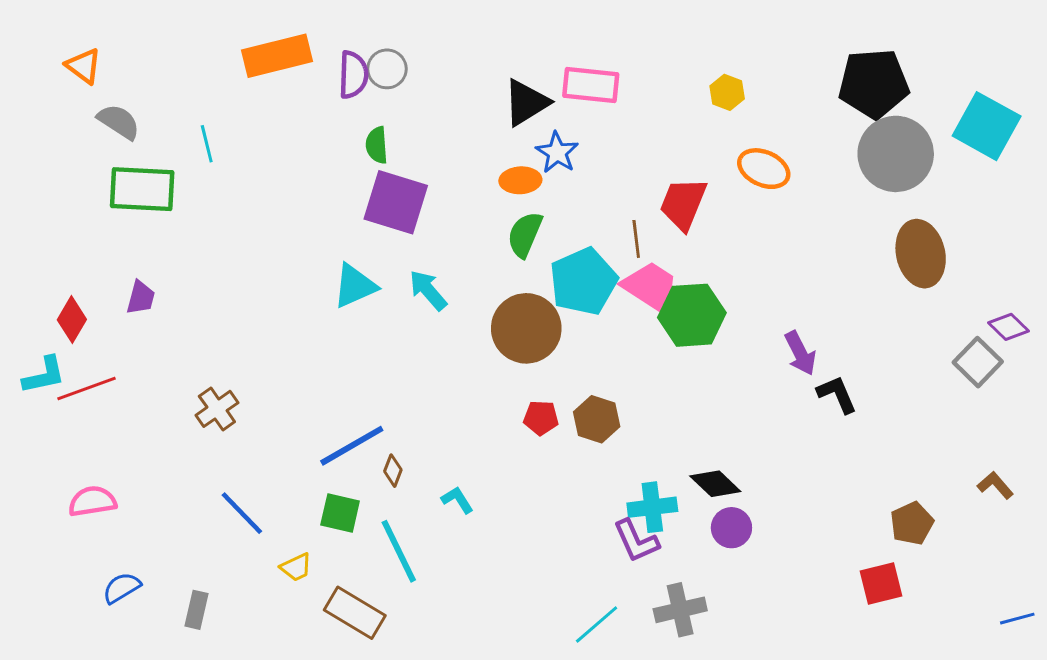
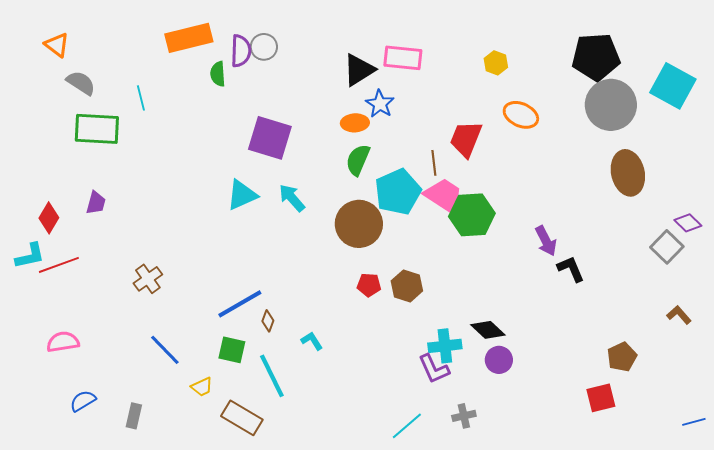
green semicircle: (377, 145) -> (218, 74), moved
brown L-shape: (995, 485) -> (679, 315), moved
gray cross: (680, 610) -> (464, 416), size x0.7

